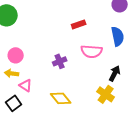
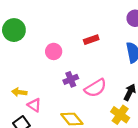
pink semicircle: (92, 51) -> (95, 88), moved, turned -35
pink circle: (16, 55) -> (54, 51), moved

